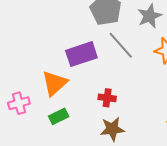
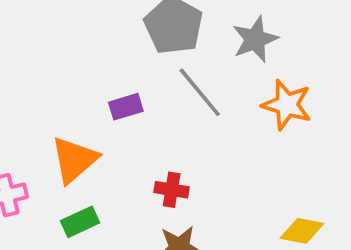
purple rectangle: (81, 54) -> (126, 107), size x0.6

